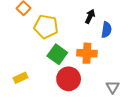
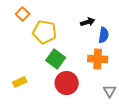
black arrow: (90, 16) -> (88, 22), turned 48
orange cross: (87, 53) -> (98, 59), moved

